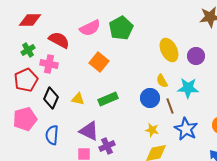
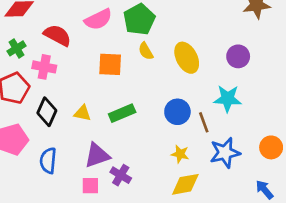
yellow ellipse: (169, 50) -> (187, 58), moved
orange square: (99, 62) -> (110, 64), turned -36
yellow semicircle: (162, 81) -> (146, 51), moved
blue star: (186, 129) -> (225, 153), turned 30
purple triangle: (89, 131) -> (97, 155), turned -45
purple cross: (107, 146) -> (121, 175), turned -35

